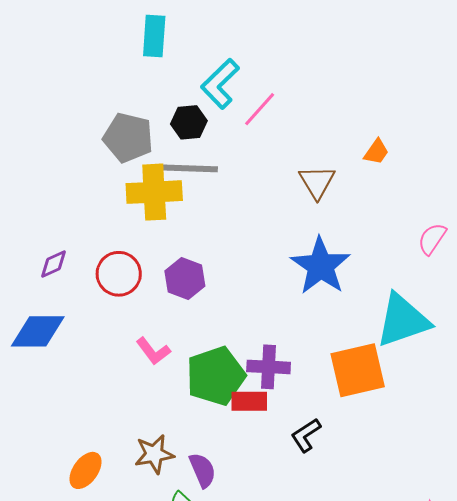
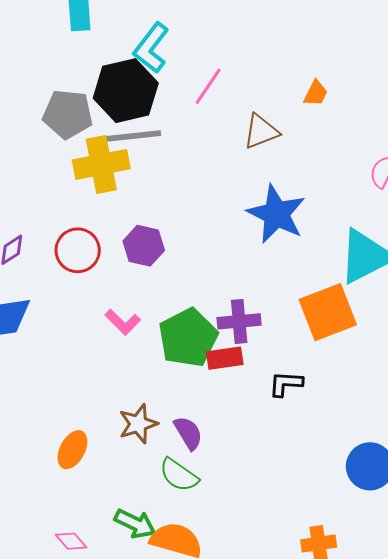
pink line: (260, 109) -> (208, 86), moved
black hexagon: (189, 122) -> (126, 91), size x1.8
brown triangle: (317, 182) -> (261, 131), turned 48
black L-shape: (306, 435) -> (286, 384), turned 45

